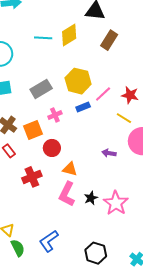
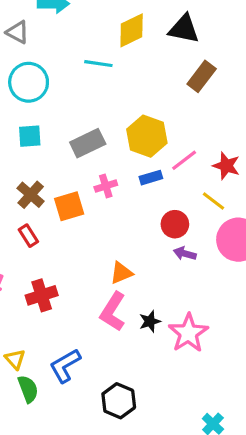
yellow diamond: (69, 35) -> (132, 30), moved
red circle: (52, 148) -> (175, 224), moved
orange triangle: (70, 169) -> (121, 273), turned -42
red cross: (32, 177) -> (42, 295), moved
blue L-shape: (49, 241) -> (65, 366), moved
black hexagon: (96, 253) -> (119, 401), moved

